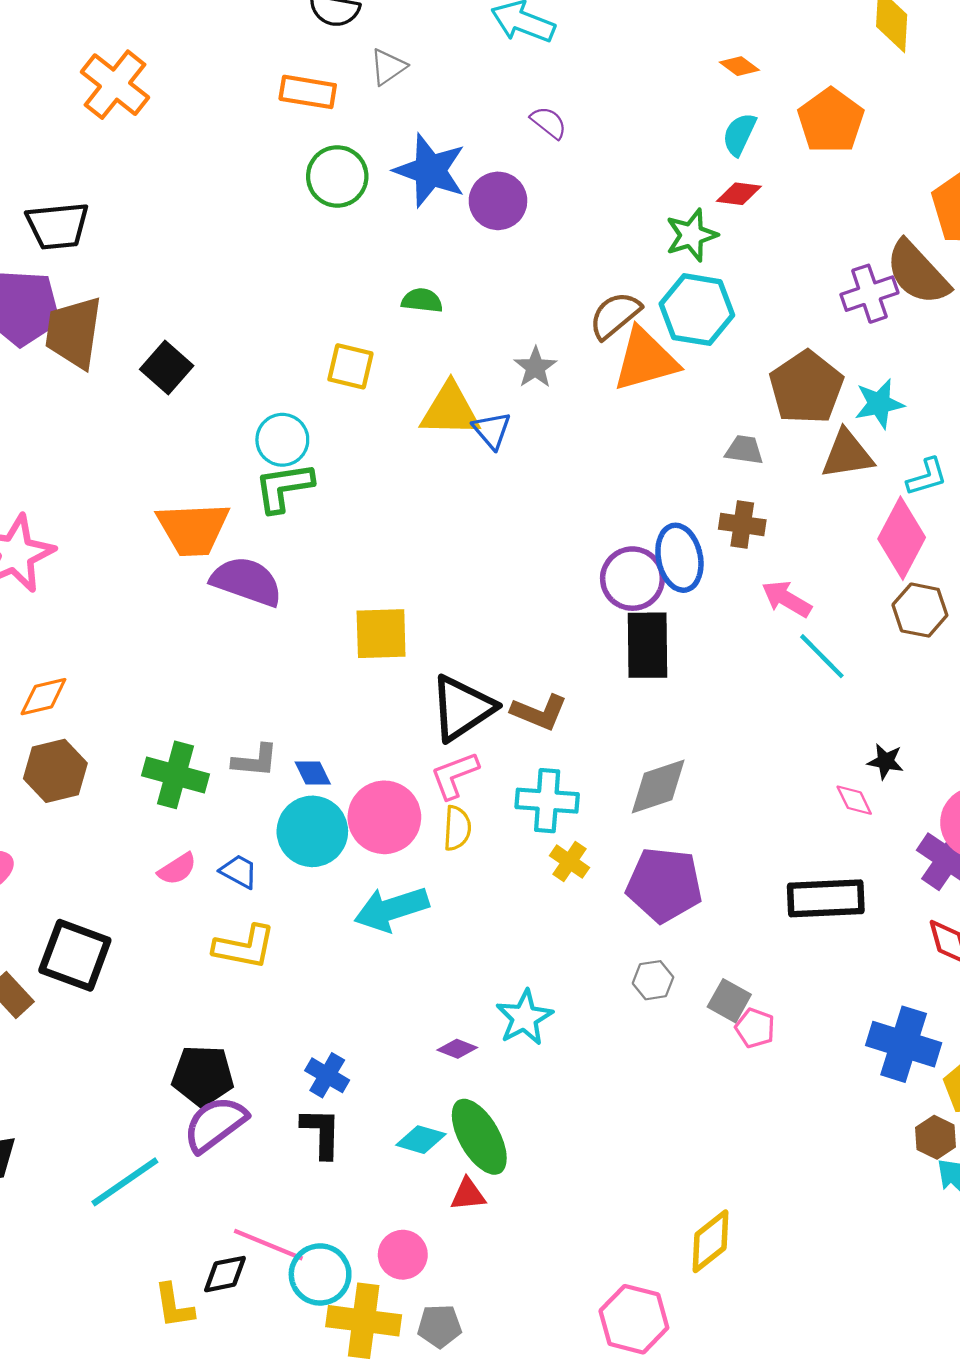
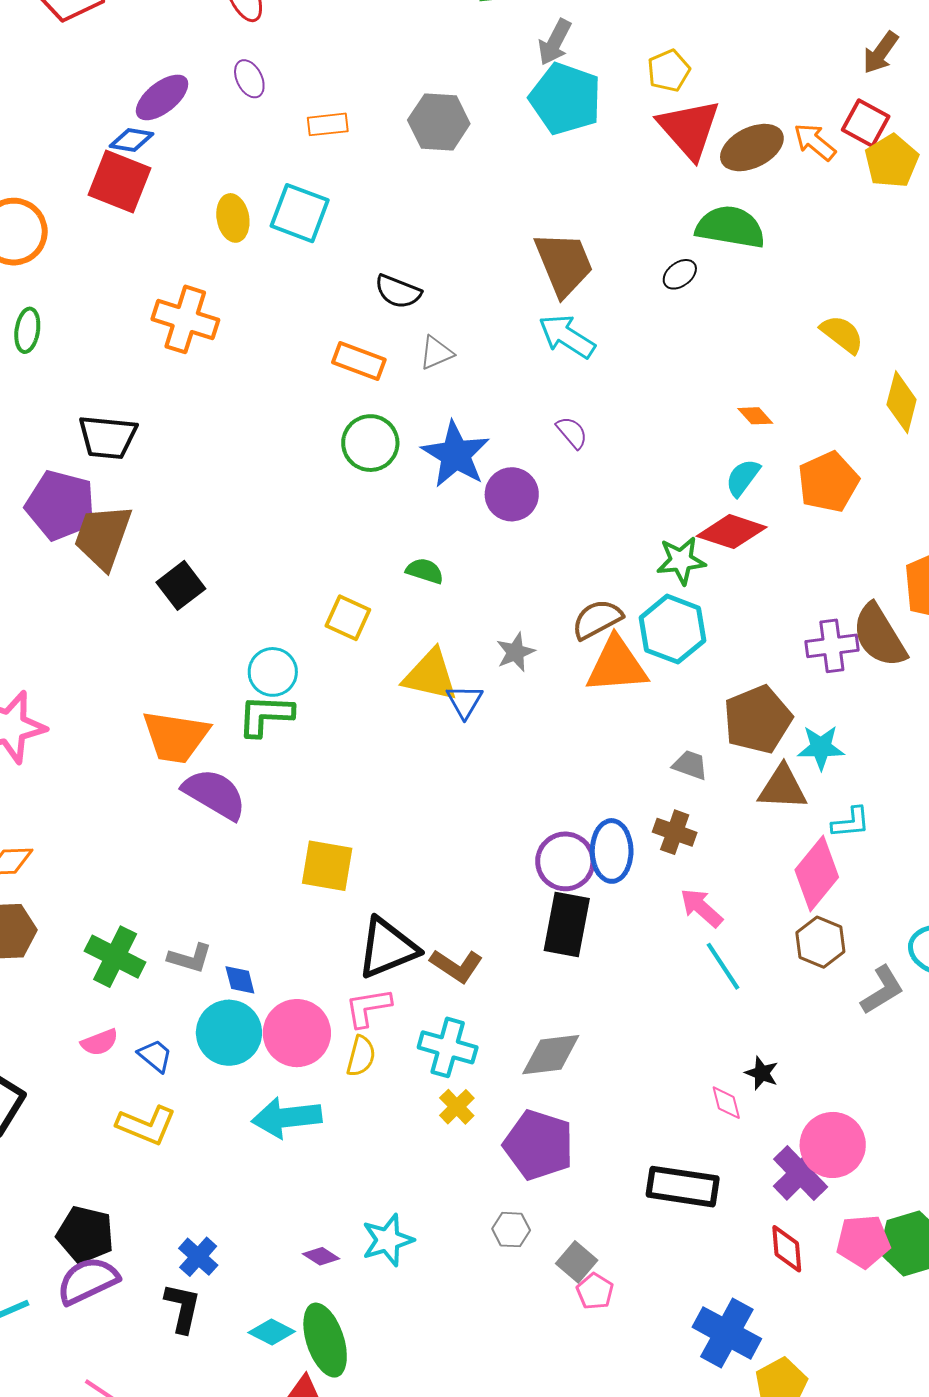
orange cross: (115, 85) -> (185, 319), turned -32
red diamond: (739, 194) -> (732, 532), size x1.6

